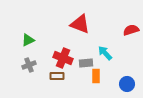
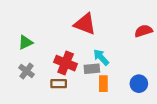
cyan arrow: (105, 53) -> (101, 57), moved
gray cross: (29, 65) -> (27, 71), turned -32
blue circle: (127, 84) -> (139, 84), moved

